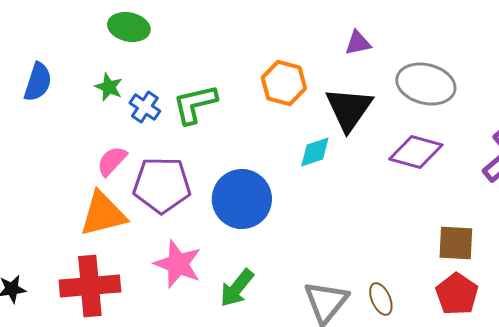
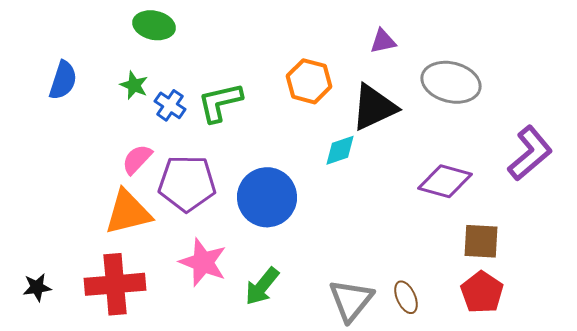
black triangle: (349, 109) -> (374, 107), turned 30
purple diamond: (416, 152) -> (445, 181), moved

